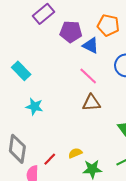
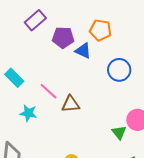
pink line: (88, 76) -> (48, 91), moved
brown triangle: (91, 103) -> (71, 104), moved

